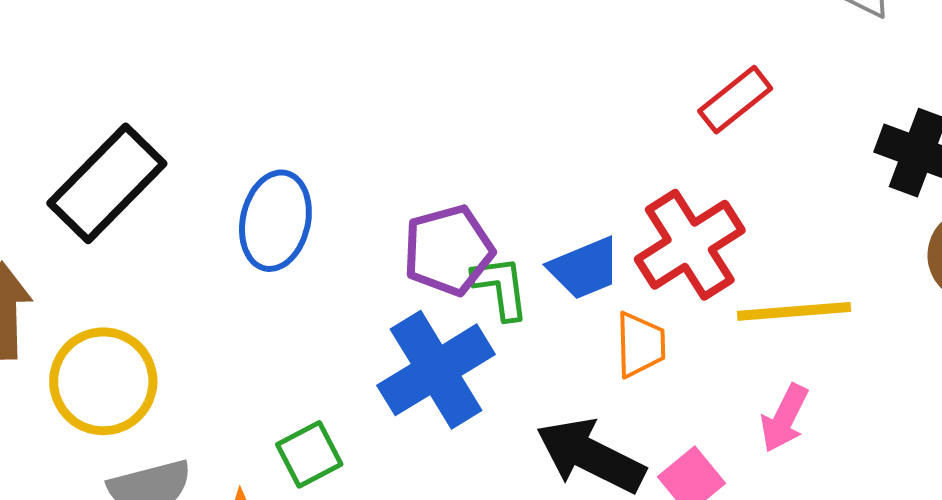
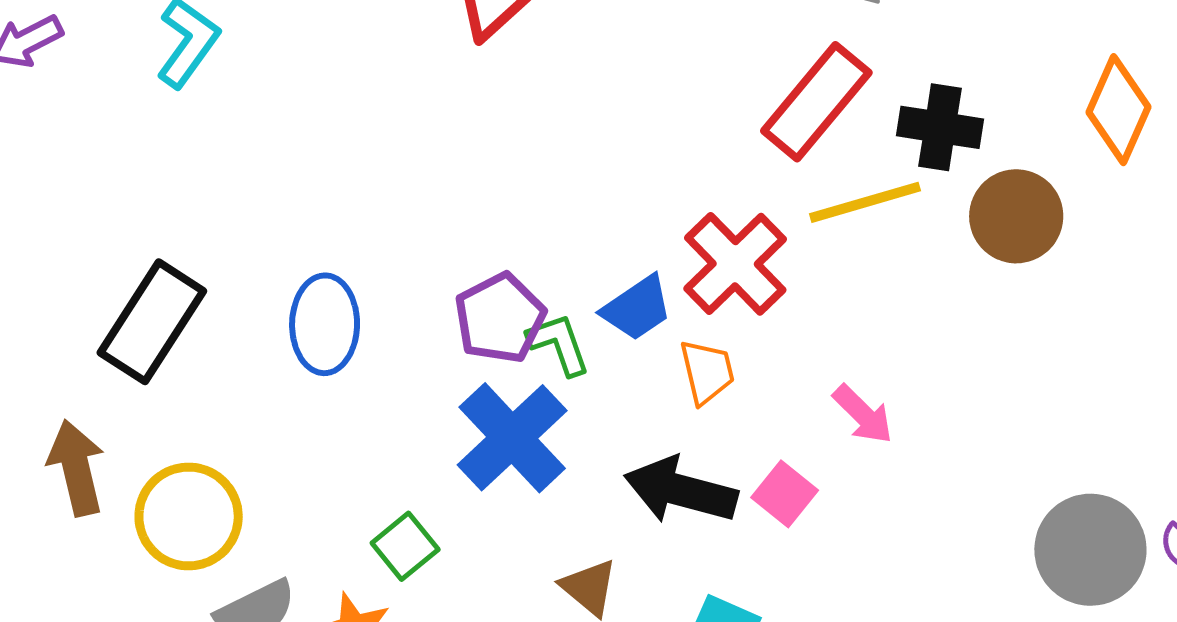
red rectangle: (735, 100) -> (816, 102), moved, size x1.6
yellow line: (794, 311) -> (865, 202), moved
pink arrow: (784, 418) -> (863, 414), turned -60

